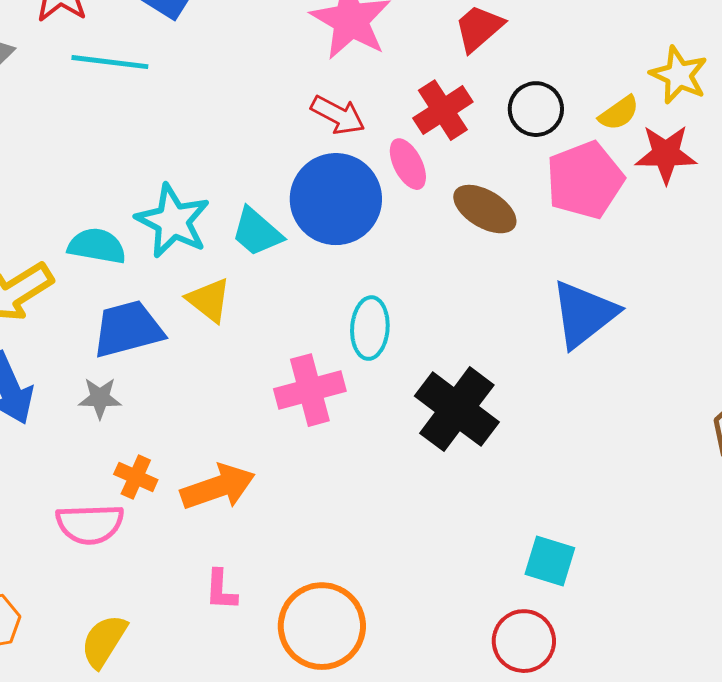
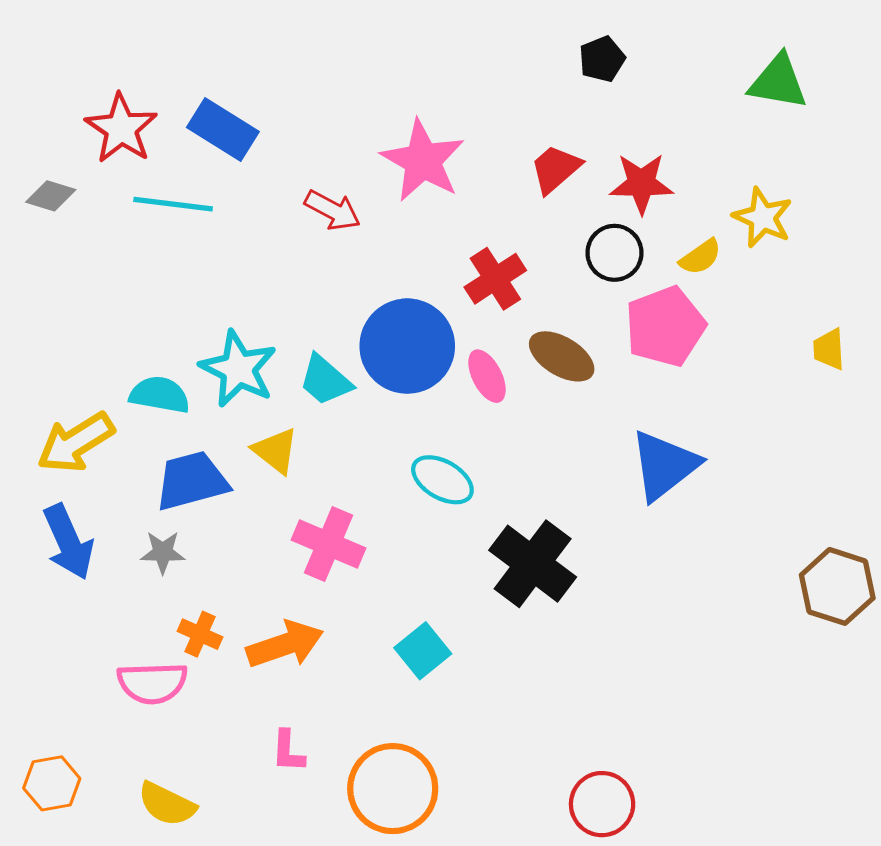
red cross: (443, 110) -> (495, 279), moved
red arrow: (338, 115) -> (333, 210), moved
red star: (666, 154) -> (641, 183), moved
pink ellipse: (408, 164) -> (487, 376), moved
cyan ellipse: (370, 328) -> (442, 480), turned -64
pink cross: (310, 390) -> (328, 544), moved, turned 38
cyan square: (550, 561) -> (423, 651), moved, turned 34
yellow semicircle: (104, 641) -> (167, 804), turned -96

